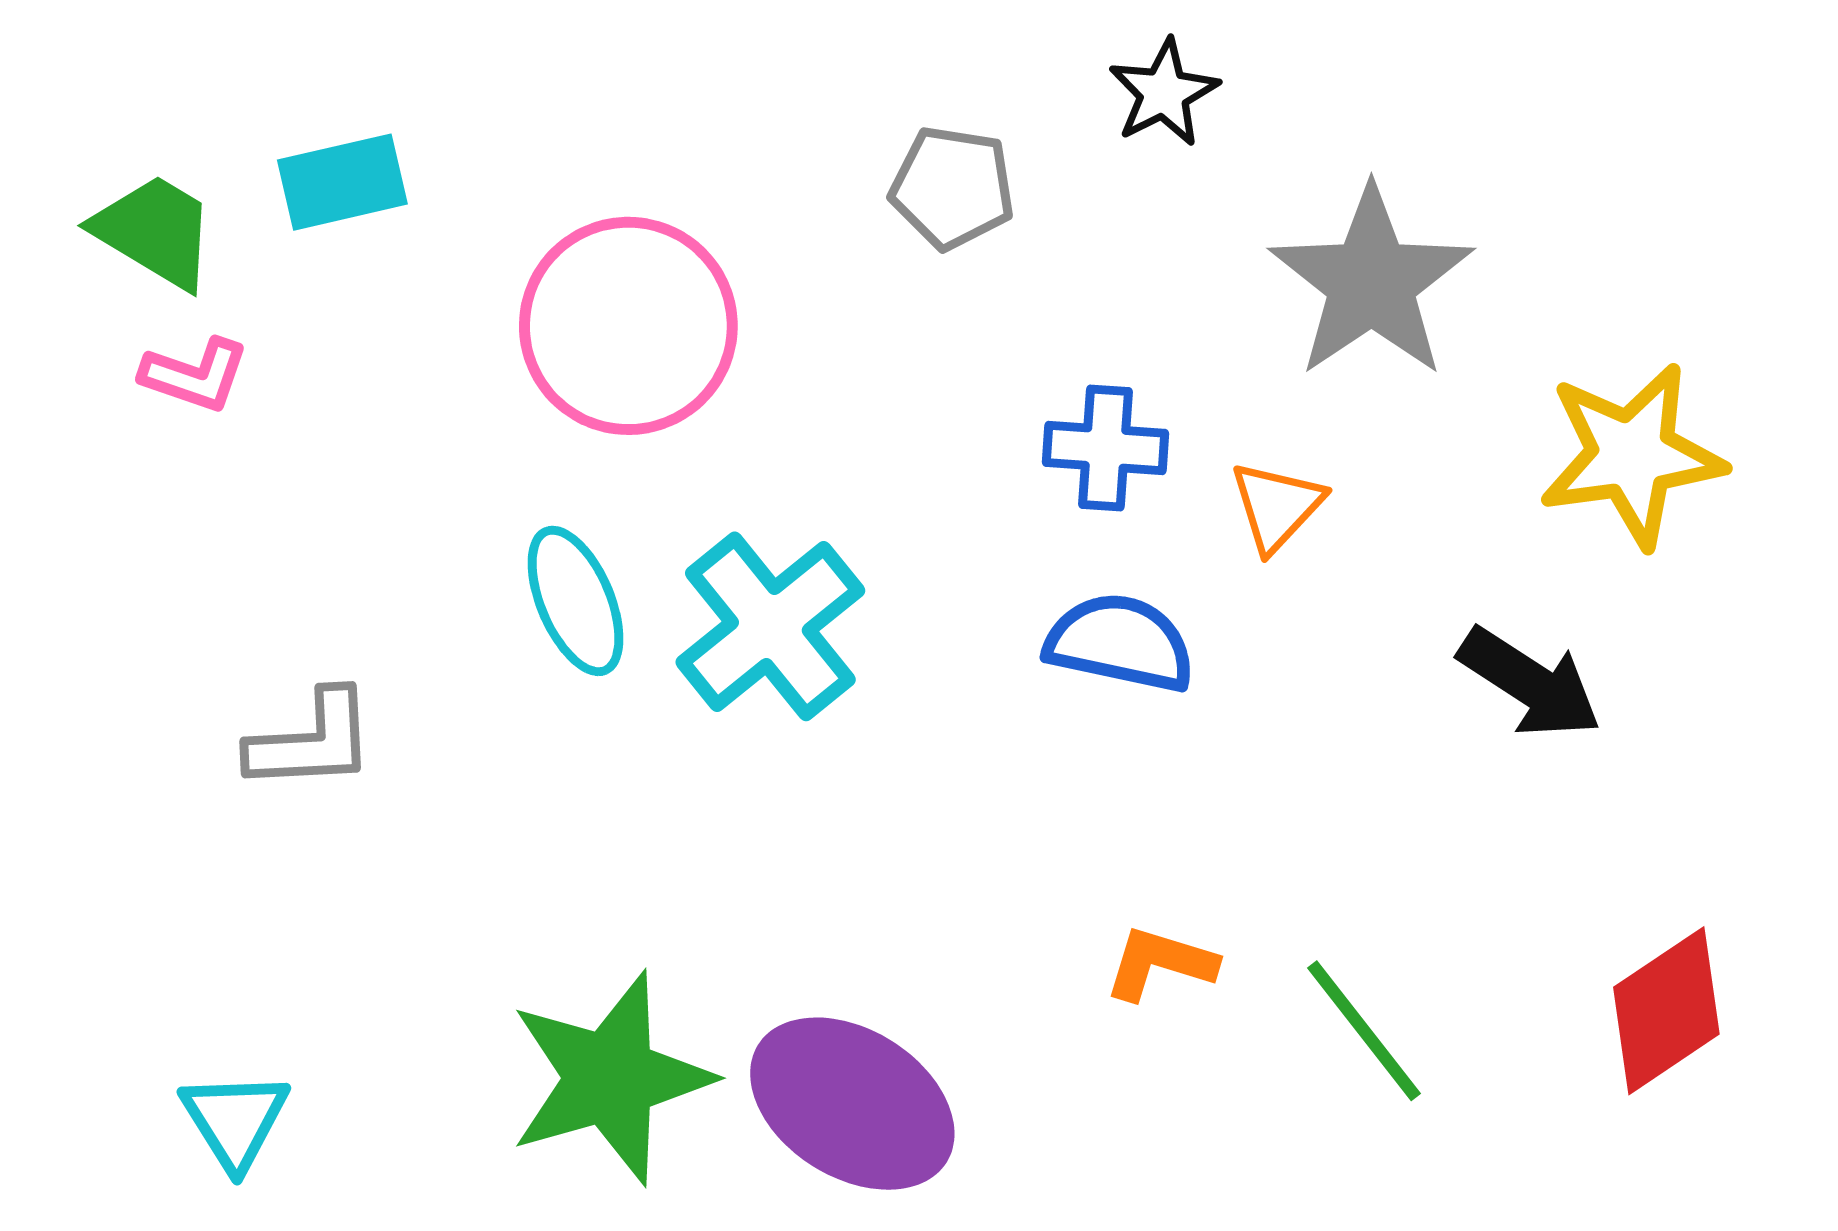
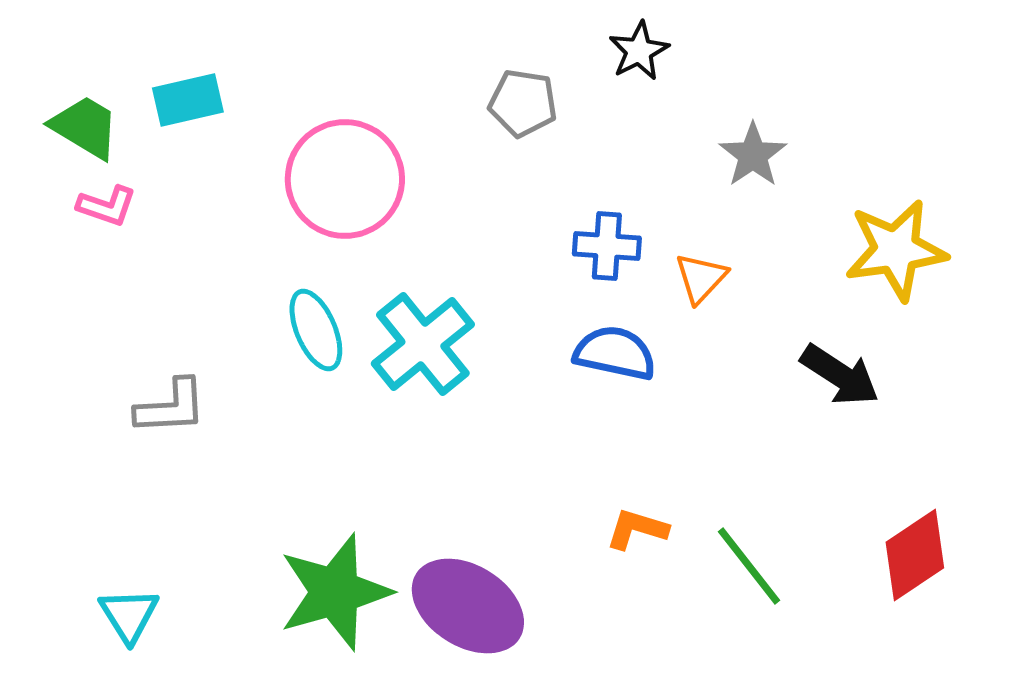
gray star: (1371, 282) -> (753, 155), size x0.6

